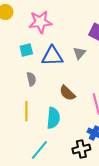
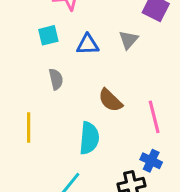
blue triangle: (52, 56) -> (88, 44), size x0.7
yellow line: (26, 111) -> (29, 128), moved

